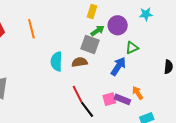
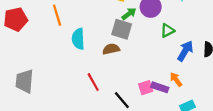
cyan semicircle: (56, 61) -> (78, 39), moved
blue arrow: (118, 66) -> (185, 51), moved
red line: (78, 94) -> (93, 82), moved

